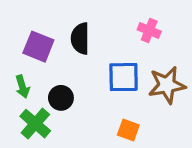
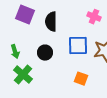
purple square: (38, 47) -> (25, 15), moved
black circle: (61, 98) -> (45, 53), moved

